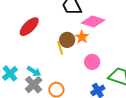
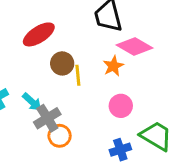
brown circle: (67, 40) -> (62, 63), moved
gray cross: (34, 85) -> (47, 118), moved

